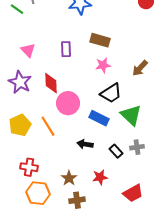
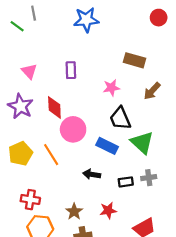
brown rectangle: (100, 40) -> (134, 60), moved
black trapezoid: (111, 93) -> (120, 118), turned 100
black rectangle: (116, 151) -> (126, 182), turned -56

